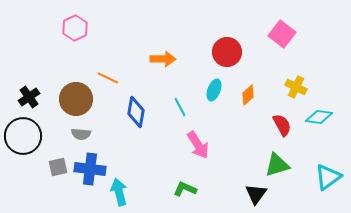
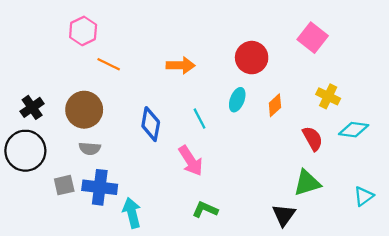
orange line: (108, 78) -> (109, 64), moved
pink arrow: (198, 145) -> (191, 161), moved
cyan triangle: (328, 177) -> (364, 196), size x0.7

